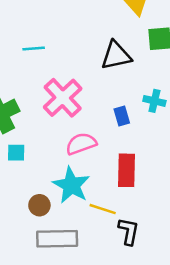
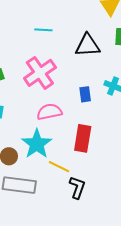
cyan line: (34, 49) -> (43, 30), moved

